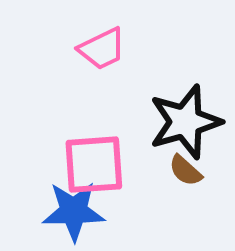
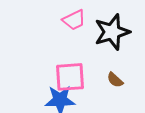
black star: (185, 122) -> (112, 32), moved

